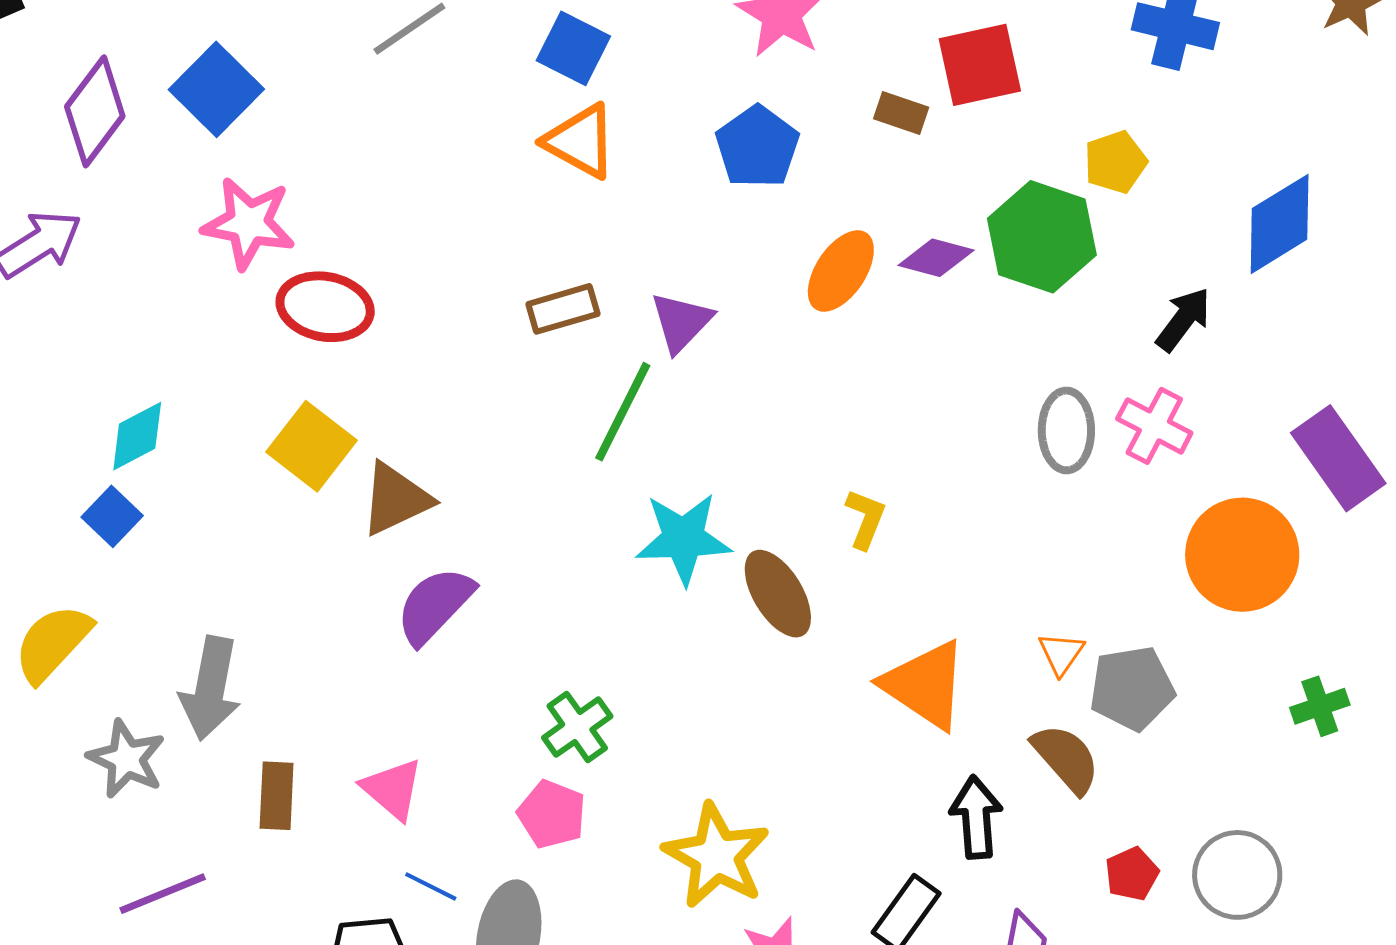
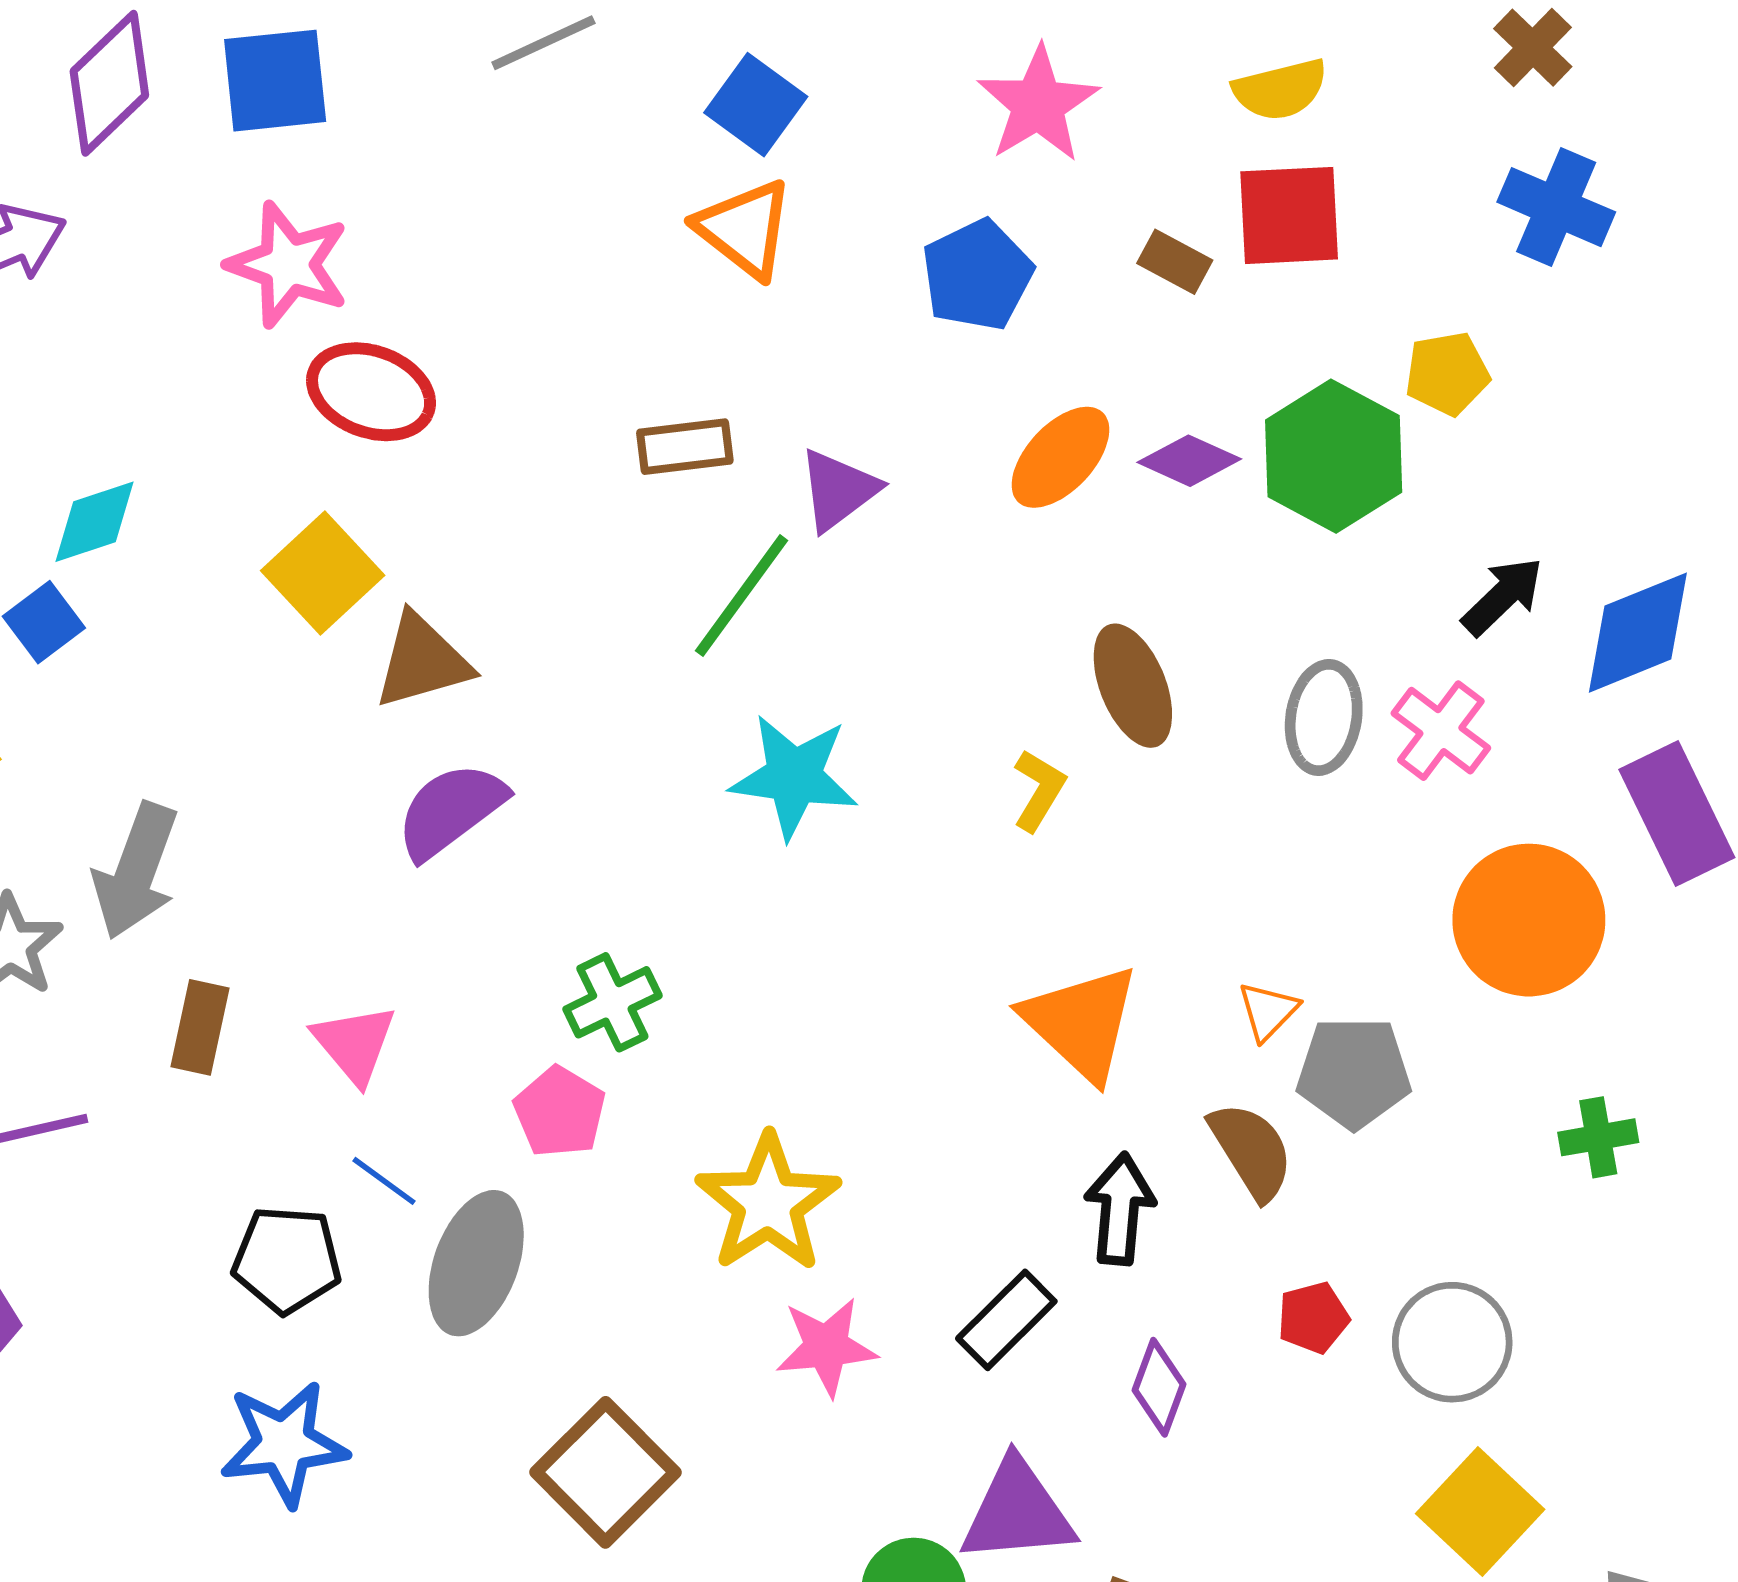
blue square: (216, 89) -> (275, 81), turned 30
blue diamond: (1280, 224) -> (1638, 633), moved
brown ellipse: (778, 594) -> (1133, 686), moved

